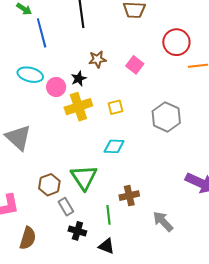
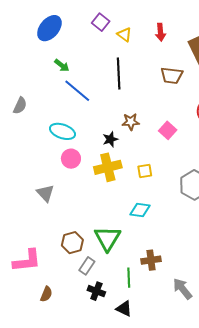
blue line: (42, 33) -> (77, 91), turned -40
pink circle: (56, 87) -> (71, 159), moved
gray triangle: (18, 138) -> (45, 193), size x0.7
gray rectangle: (66, 207) -> (87, 266), turned 60
brown semicircle: (28, 238) -> (46, 294), size x0.7

